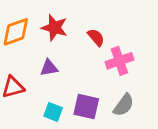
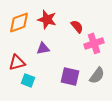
cyan square: (53, 112) -> (28, 80), moved

